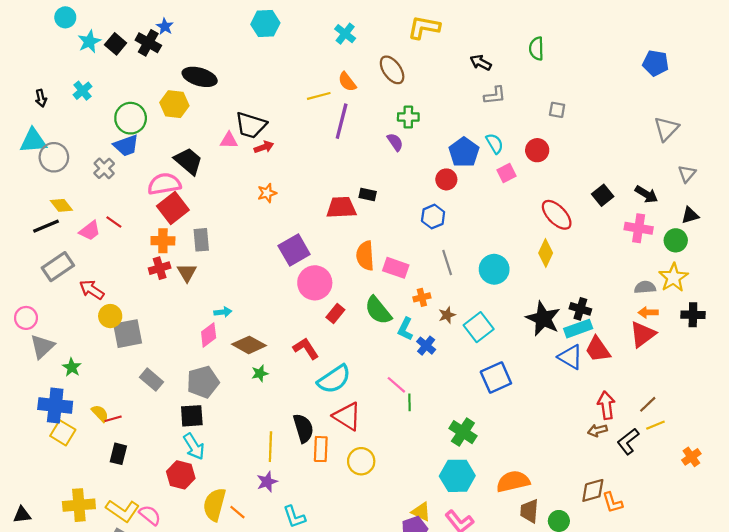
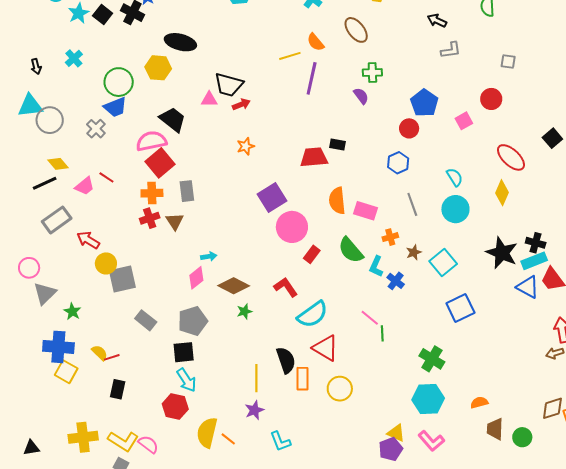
cyan semicircle: (495, 144) -> (455, 177), moved
orange semicircle: (513, 481) -> (479, 402), size x0.6

